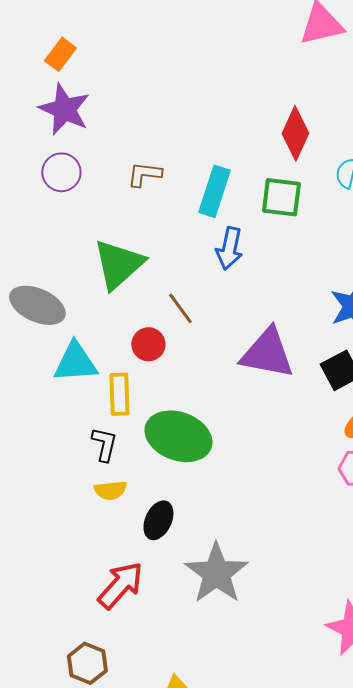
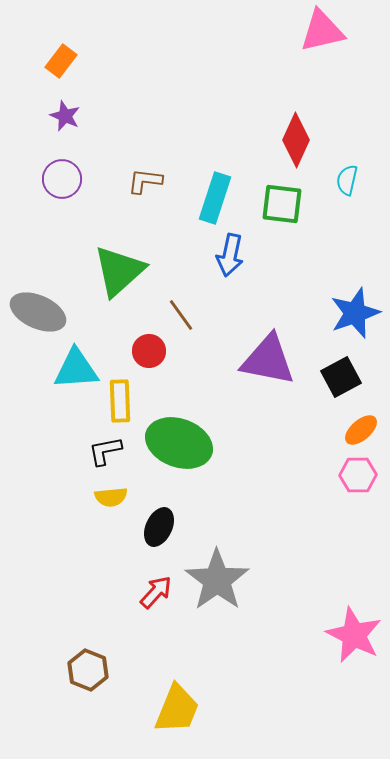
purple star: (64, 109) -> (65, 116), size x0.6
black L-shape: (104, 444) -> (105, 451), turned -114
red arrow: (120, 585) -> (156, 592), moved, size x0.7

